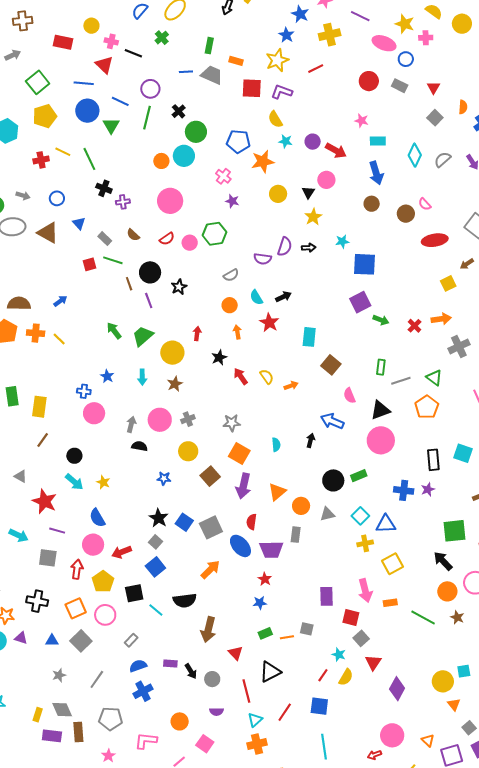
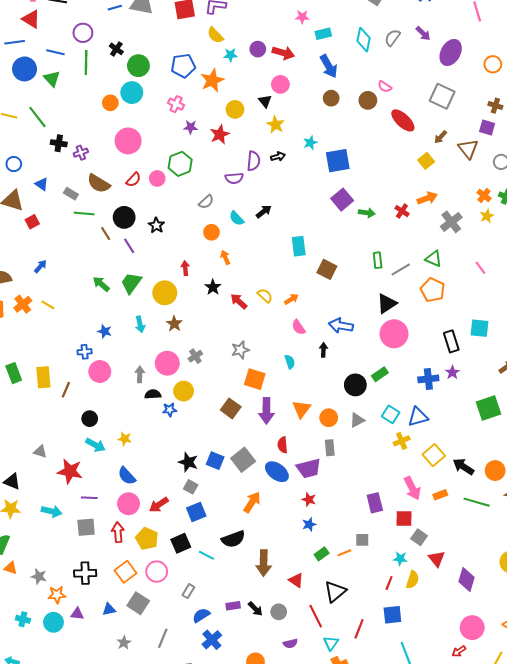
brown semicircle: (133, 235) -> (99, 183), size x1.6
red ellipse: (435, 240) -> (403, 120), turned 65
red square: (89, 264) -> (32, 222), moved
red star: (269, 323) -> (220, 134), moved, turned 30
orange cross: (36, 333) -> (23, 304), turned -30
pink semicircle: (349, 396) -> (298, 327), moved
brown line: (43, 440) -> (66, 390), moved
yellow circle: (188, 451) -> (184, 391), moved
blue star: (164, 478) -> (170, 410), moved
black arrow: (443, 561) -> (463, 467), moved
blue square: (155, 567) -> (196, 512), turned 30

